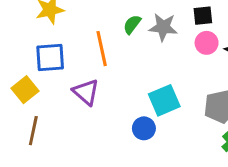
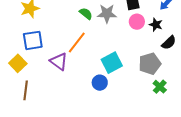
green semicircle: (132, 24) -> (86, 14), turned 96
orange line: (102, 49) -> (77, 43), moved, turned 55

